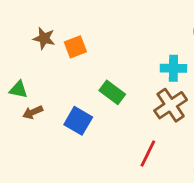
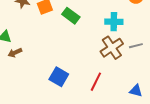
green rectangle: (112, 92) -> (71, 16), moved
blue square: (78, 121) -> (59, 77), moved

